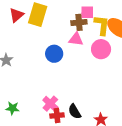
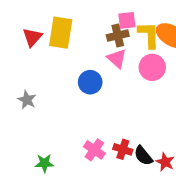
pink triangle: (76, 39) -> (117, 59), turned 42
black semicircle: (75, 112) -> (143, 156), moved
red cross: (57, 115) -> (123, 149), moved, turned 32

